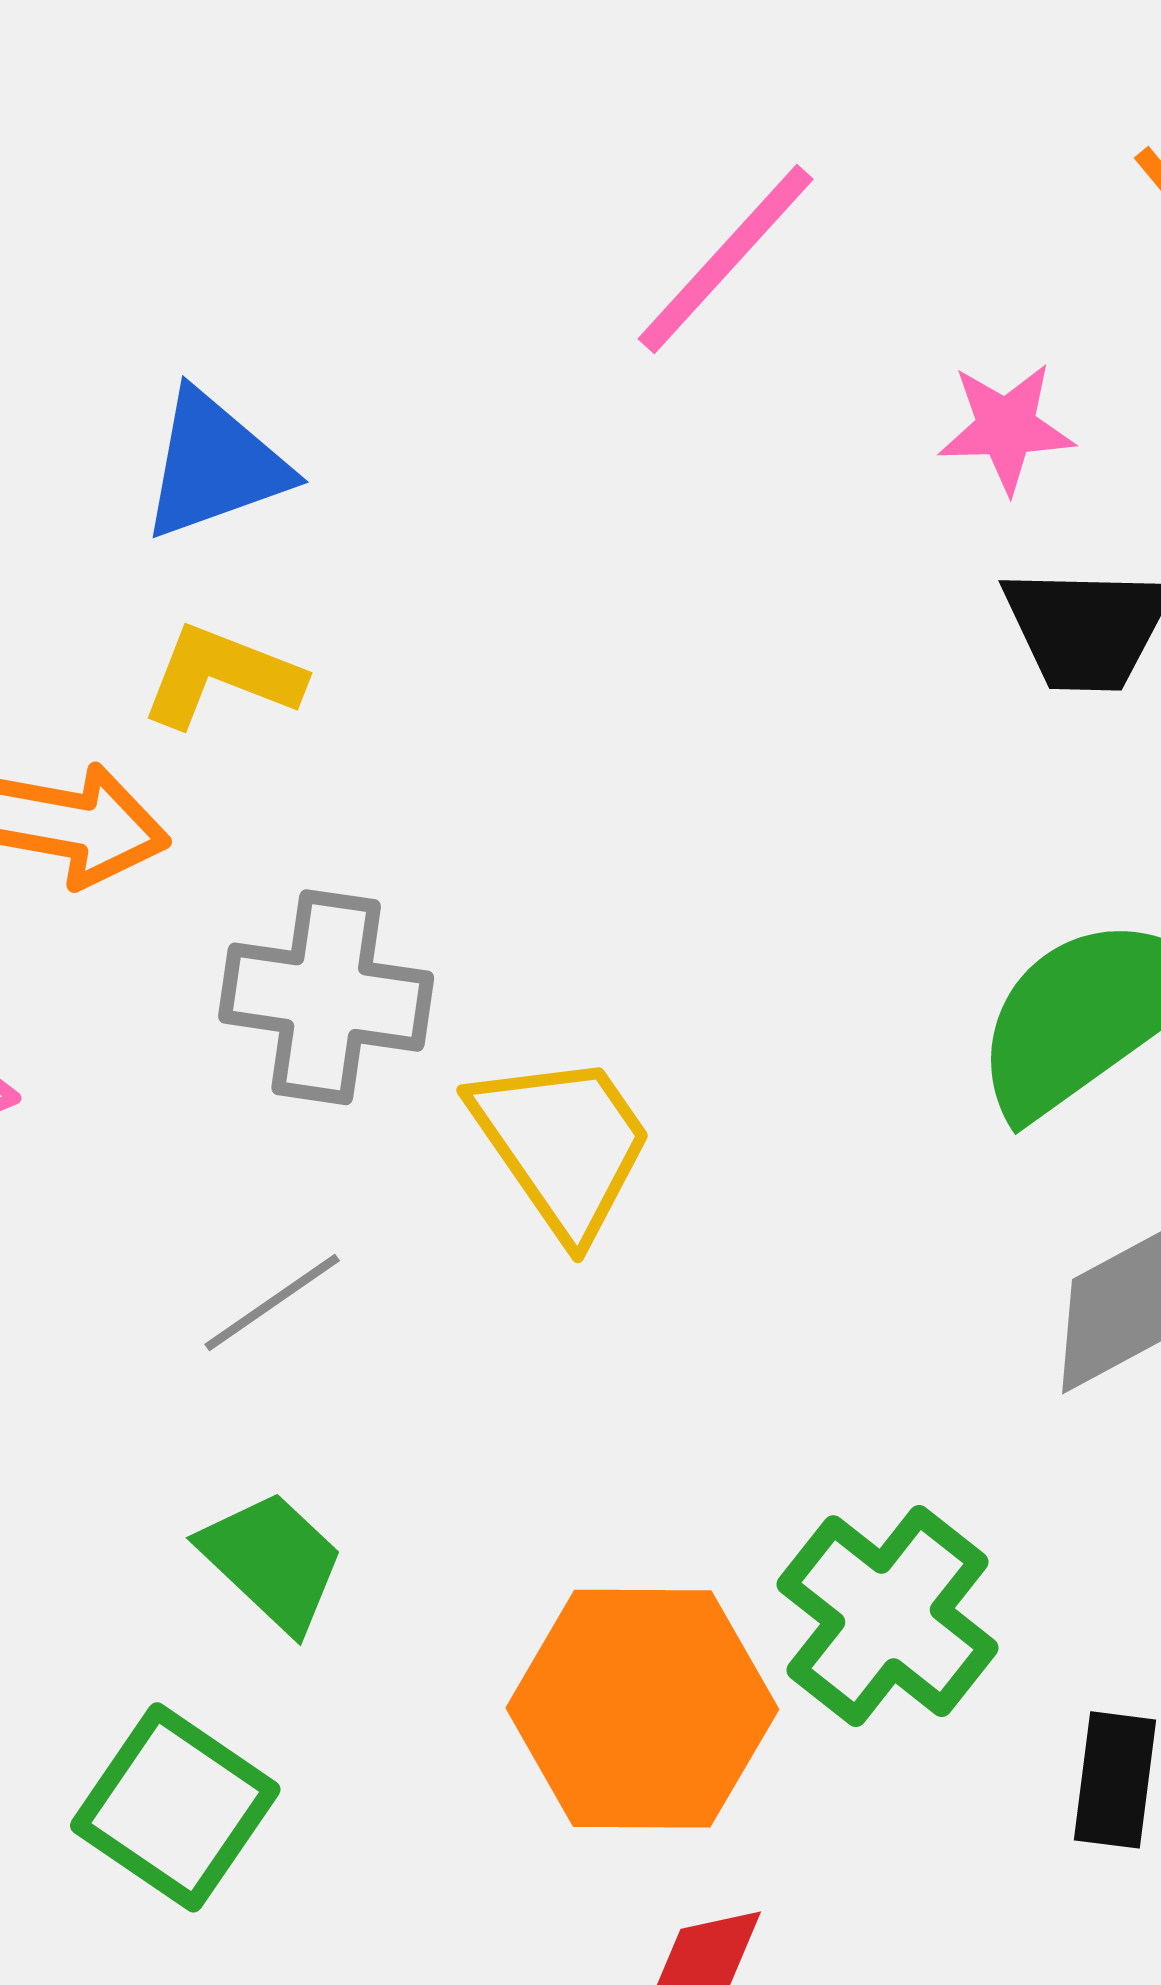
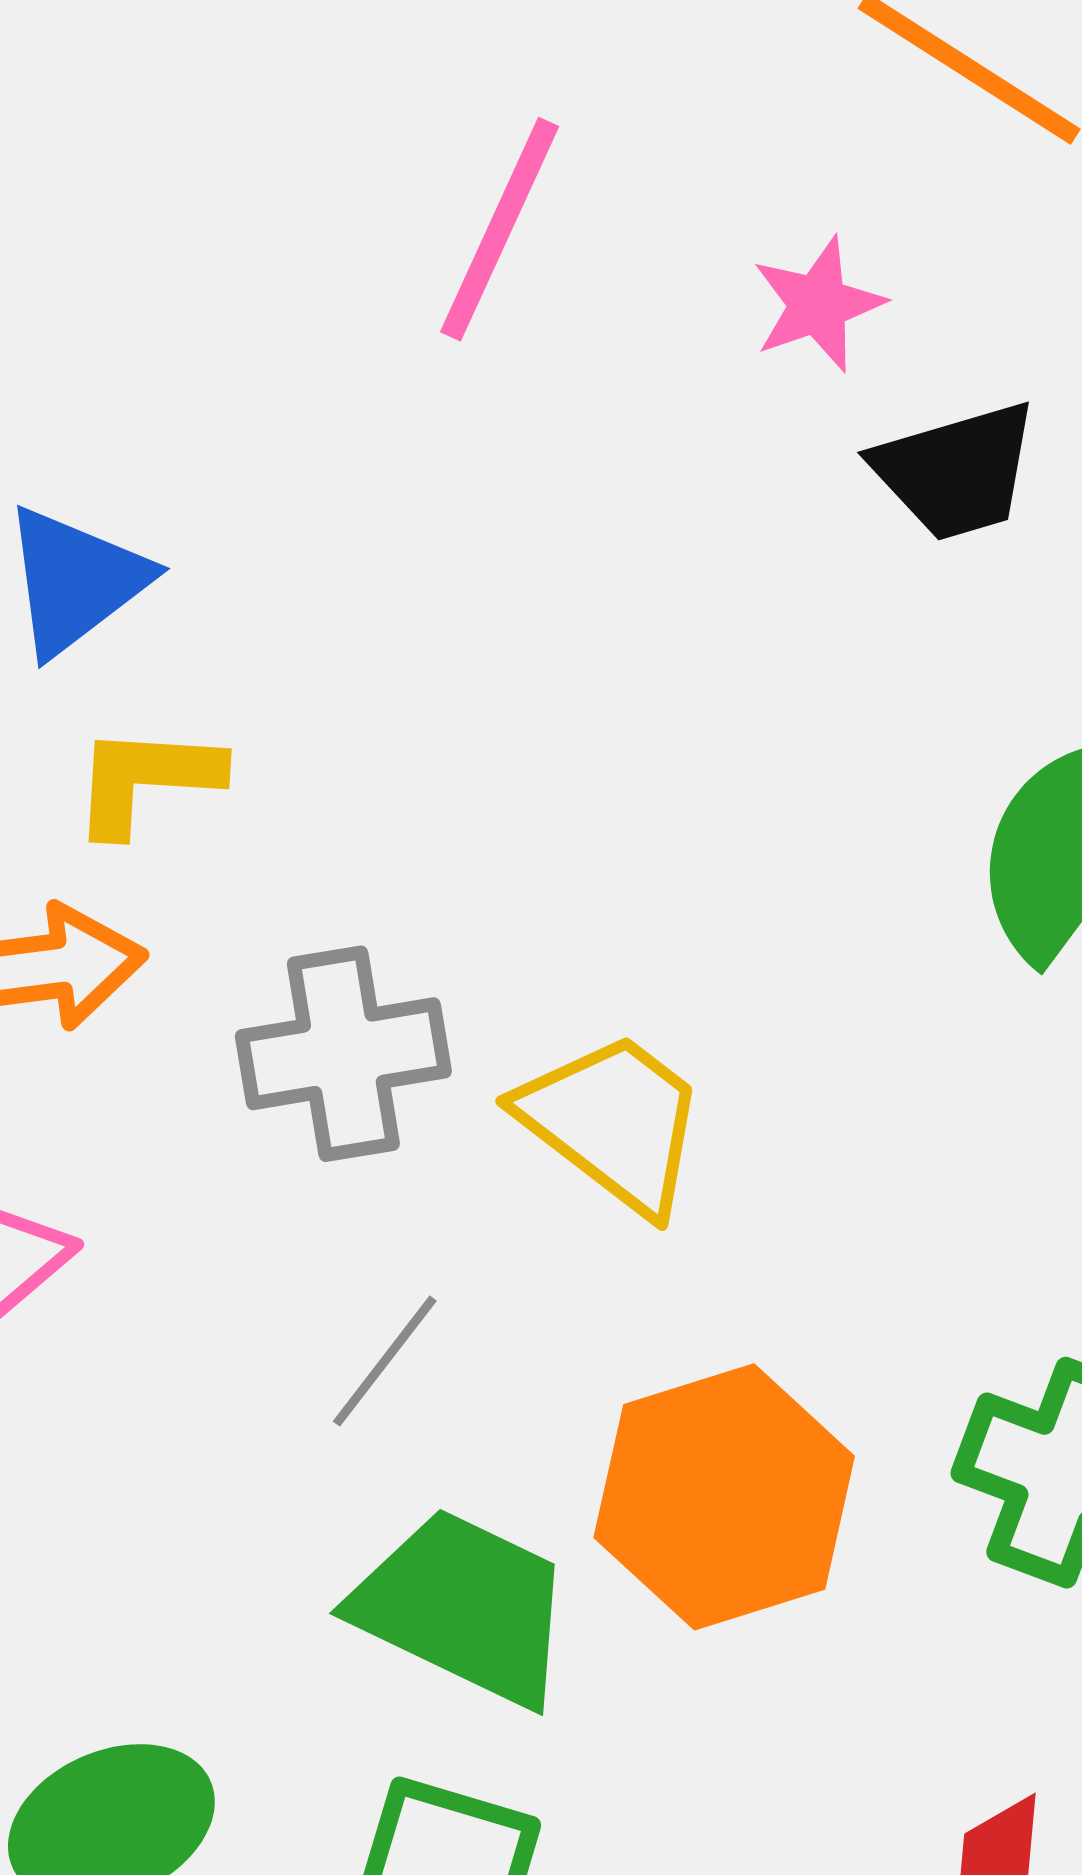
green trapezoid: (272, 1561) -> (463, 1607), size x1.5
orange hexagon: (642, 1709) -> (724, 1497), moved

